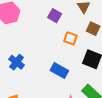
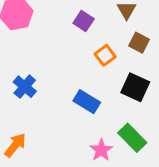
orange square: (70, 38) -> (105, 55), turned 32

